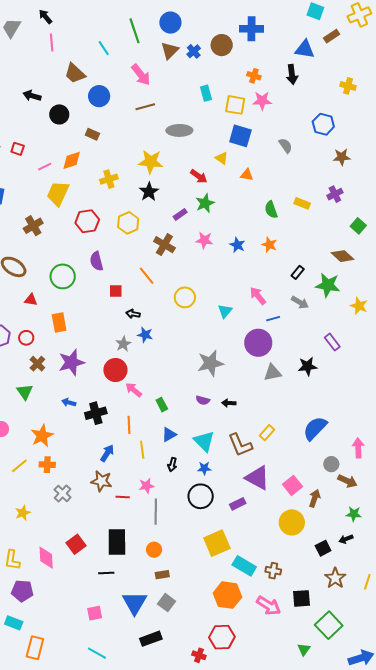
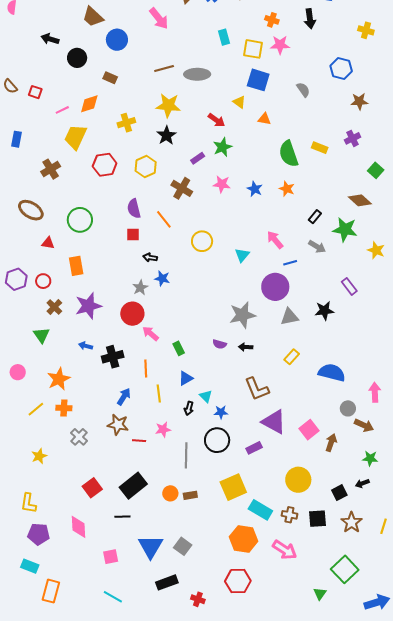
brown line: (145, 107) -> (164, 68), moved
green semicircle: (271, 210) -> (289, 154), size x1.5
purple semicircle: (97, 261) -> (134, 209), moved
gray star: (210, 363) -> (242, 315), moved
blue semicircle: (315, 428) -> (332, 373), turned 60
yellow rectangle: (267, 433) -> (292, 357), moved
cyan triangle: (204, 441) -> (206, 396), moved, size x0.6
gray line: (156, 512) -> (186, 455), moved
yellow circle: (292, 522) -> (298, 480), moved
black rectangle: (117, 542) -> (133, 486), turned 52
pink diamond: (46, 558) -> (79, 527), moved
brown rectangle: (162, 575) -> (190, 495), moved
black square: (301, 598) -> (317, 519), moved
red cross: (199, 655) -> (198, 599), moved

